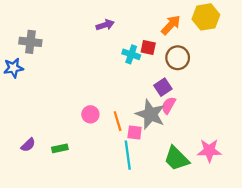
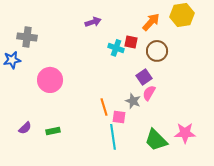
pink circle: (90, 114) -> (50, 80), moved, size x1.6
gray star: (150, 114) -> (133, 101), size x0.6

